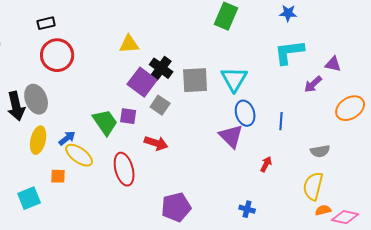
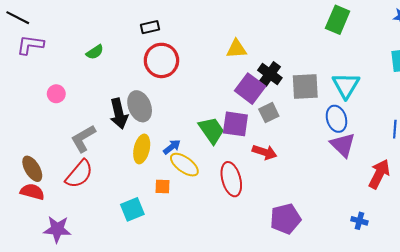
gray square: (160, 105) -> (269, 113), turned 30
blue ellipse: (245, 113) -> (336, 119), moved
purple square: (128, 116) -> (235, 124), size x1.5
red arrow: (266, 164) -> (379, 174), size x1.8

